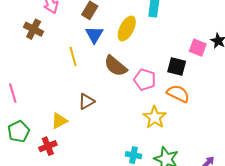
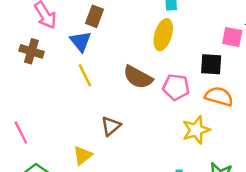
yellow ellipse: (127, 29) -> (163, 35), moved
blue triangle: (94, 35) -> (81, 41), moved
yellow star: (155, 117) -> (196, 130), turned 30

